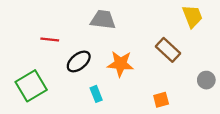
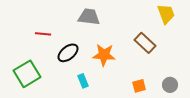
gray circle: (206, 80) -> (170, 85), moved

